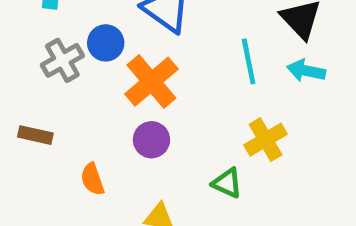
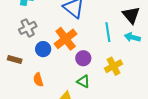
blue circle: (106, 43) -> (43, 49), moved
purple circle: (151, 140) -> (83, 58), moved
green triangle: (227, 183) -> (83, 81), moved

